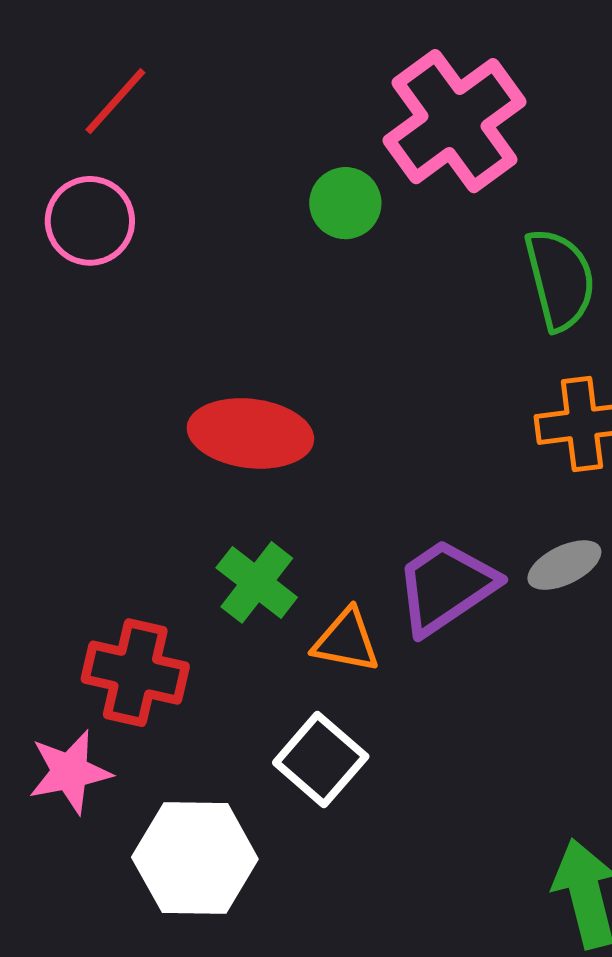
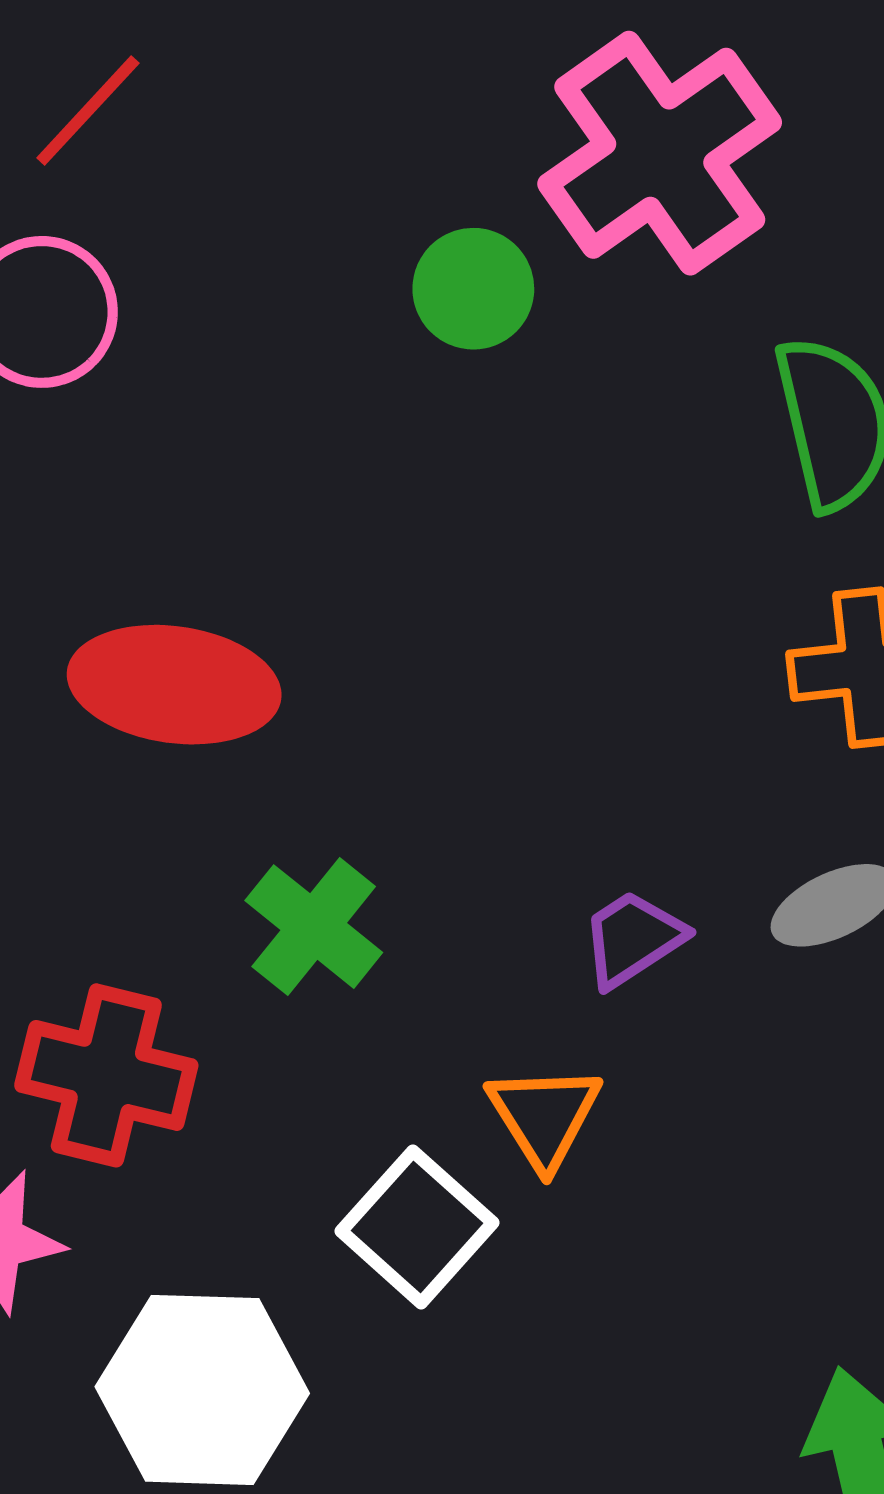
red ellipse: (250, 433) -> (174, 685), moved
purple trapezoid: (446, 587) -> (633, 939), size x0.6
orange triangle: (346, 641) -> (544, 1116), moved, turned 46

